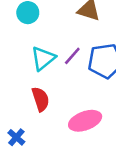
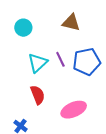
purple line: (72, 56) -> (60, 59), turned -63

